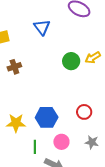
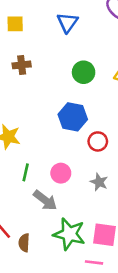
green circle: (71, 61) -> (84, 72), moved
blue hexagon: (47, 117) -> (73, 117), moved

